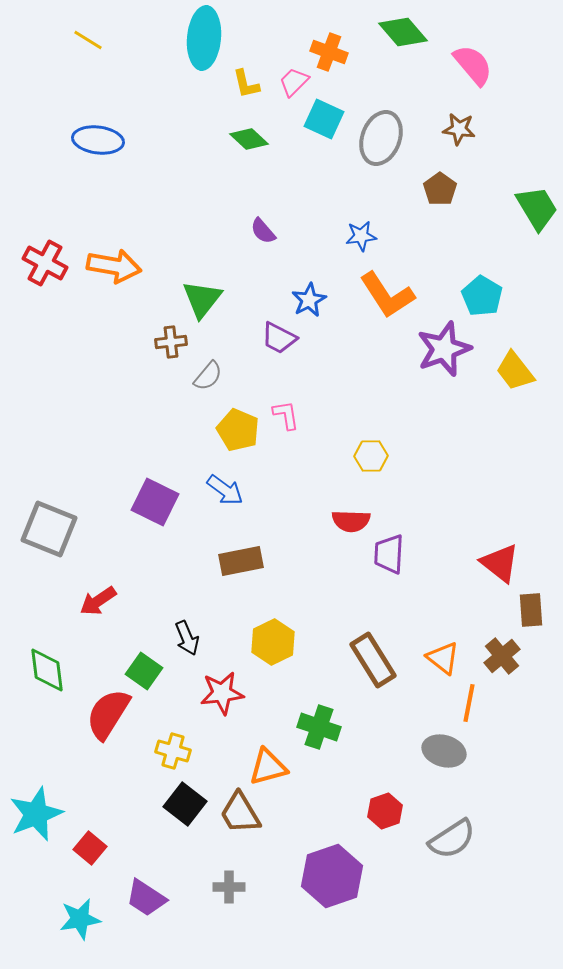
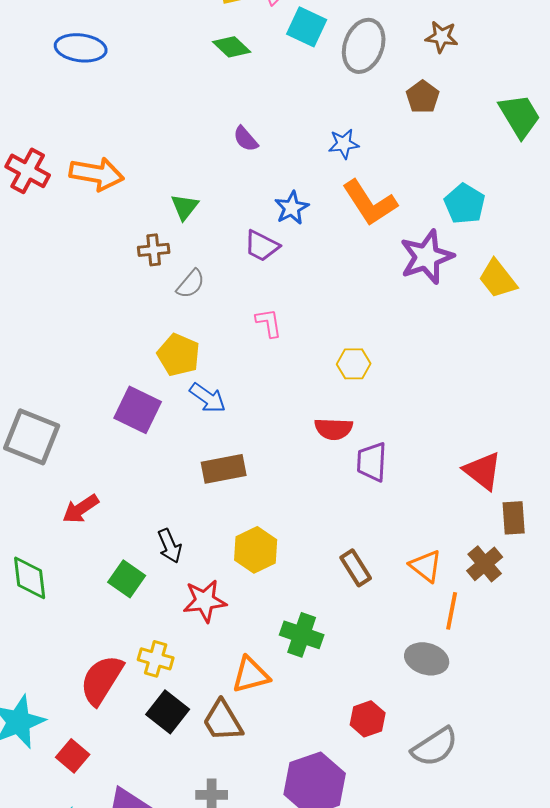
green triangle: (202, 299) -> (185, 207), size x0.7
yellow pentagon: (238, 430) -> (179, 355), moved
brown rectangle: (373, 660) -> (356, 568), size x0.7
red semicircle: (108, 714) -> (102, 680), moved

